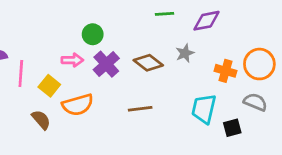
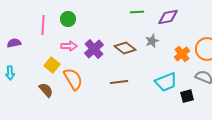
green circle: (93, 34) -> (68, 19), moved
orange cross: (226, 71) -> (182, 54), turned 35
pink line: (21, 74) -> (43, 25), moved
orange semicircle: (78, 105) -> (73, 79), turned -105
cyan trapezoid: (204, 109) -> (166, 82), turned -125

